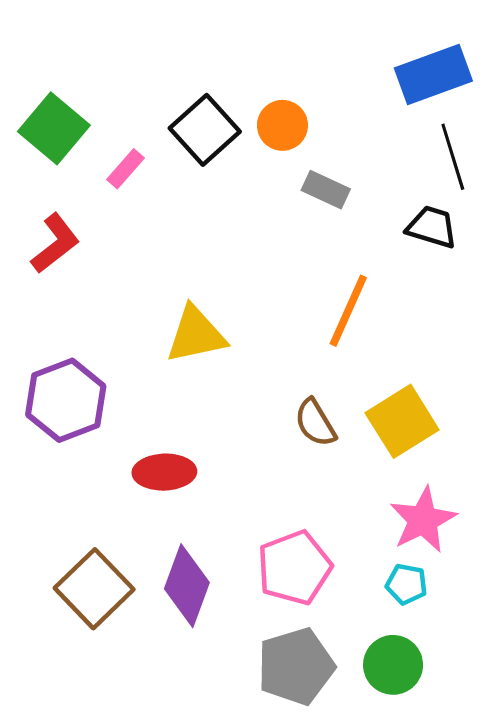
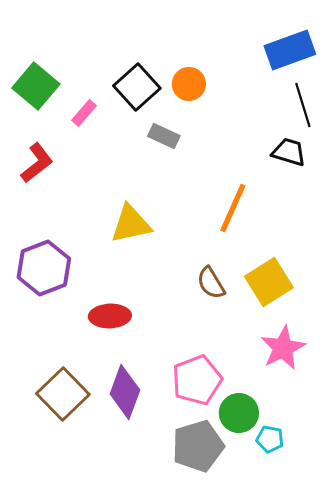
gray rectangle: (326, 190) -> (164, 136), moved
cyan pentagon: (406, 584) -> (270, 439), moved
green circle: (393, 665) -> (239, 413), moved

